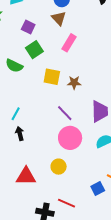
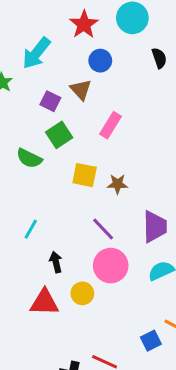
brown triangle: (59, 18) -> (81, 90), moved
black arrow: (20, 134) -> (56, 262), moved
yellow circle: (59, 167) -> (82, 293), moved
red triangle: (26, 176) -> (44, 302), moved

